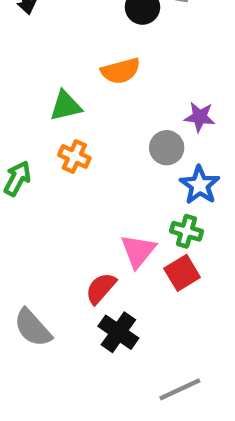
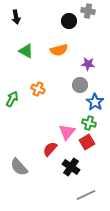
green triangle: (66, 106) -> (26, 51), moved, turned 42
purple star: (200, 117) -> (88, 64), moved
black cross: (118, 332) -> (71, 167), moved

